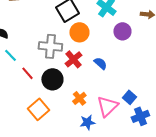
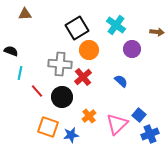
cyan line: (10, 55) -> (20, 73), turned 56
blue semicircle: (100, 63) -> (121, 81), moved
orange square: (38, 109) -> (48, 127), turned -30
blue star: (87, 122) -> (71, 135), moved

